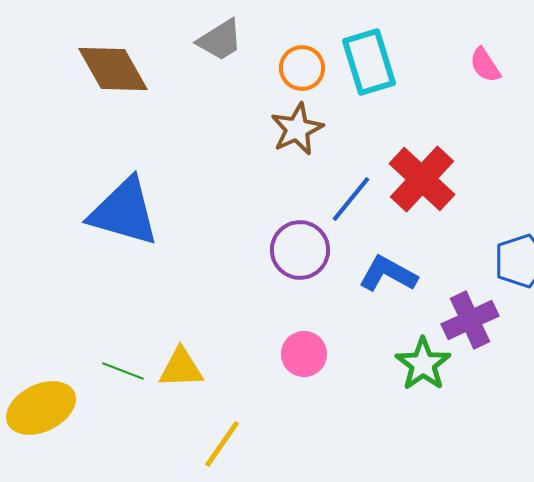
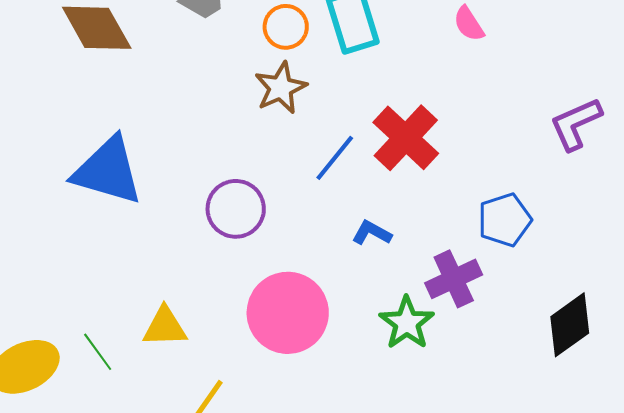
purple circle: (300, 250) -> (236, 209), moved
blue L-shape: (388, 274) -> (372, 233), size x0.7
pink circle: (304, 354) -> (288, 313), size x1.8
green line: (123, 371) -> (98, 352), moved, turned 33

